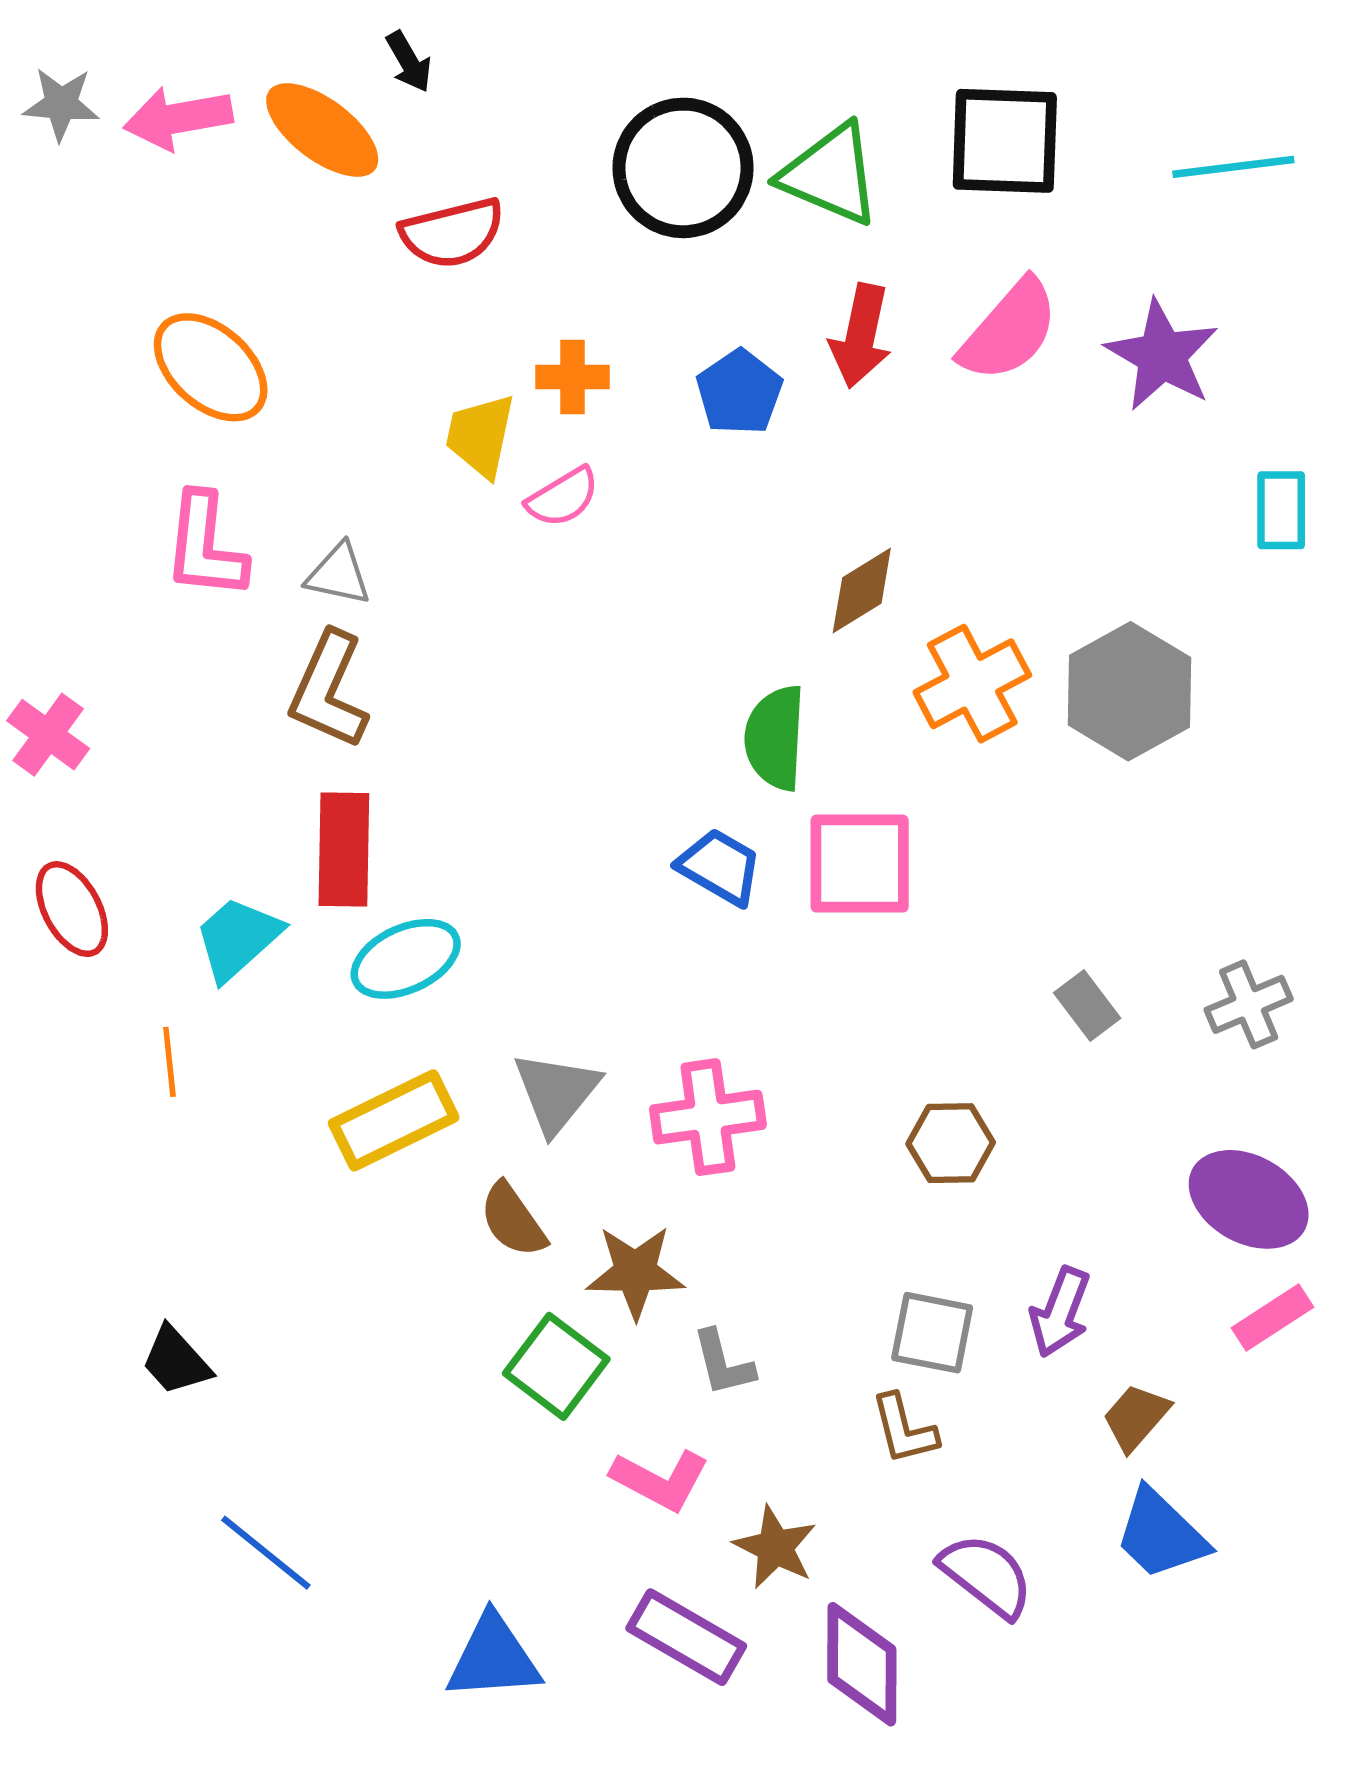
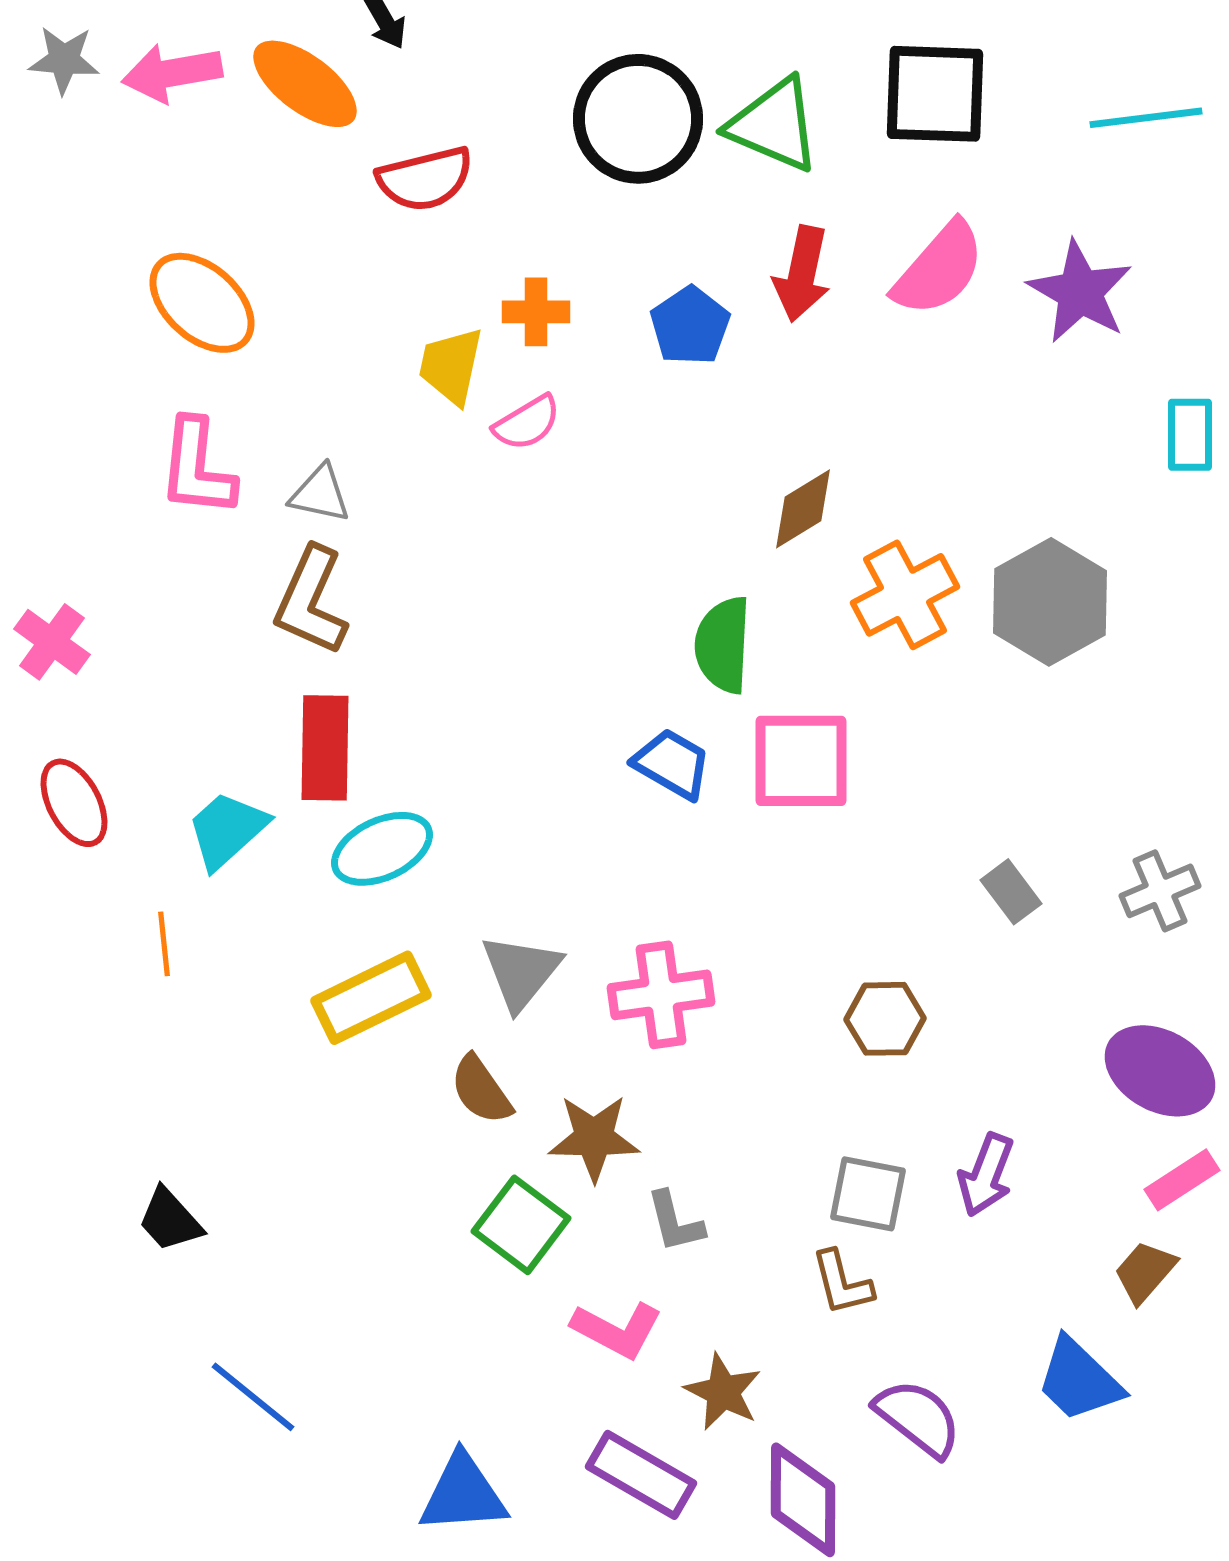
brown trapezoid: (1136, 1417) -> (1145, 1272), moved

